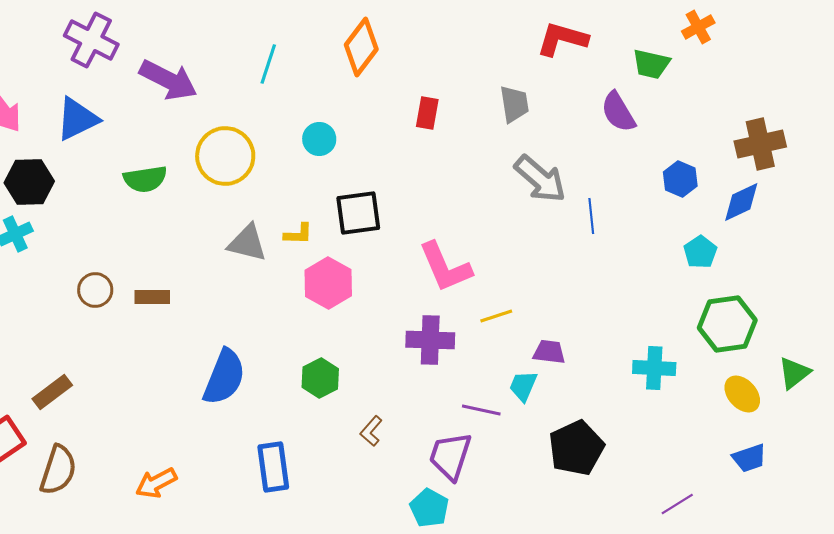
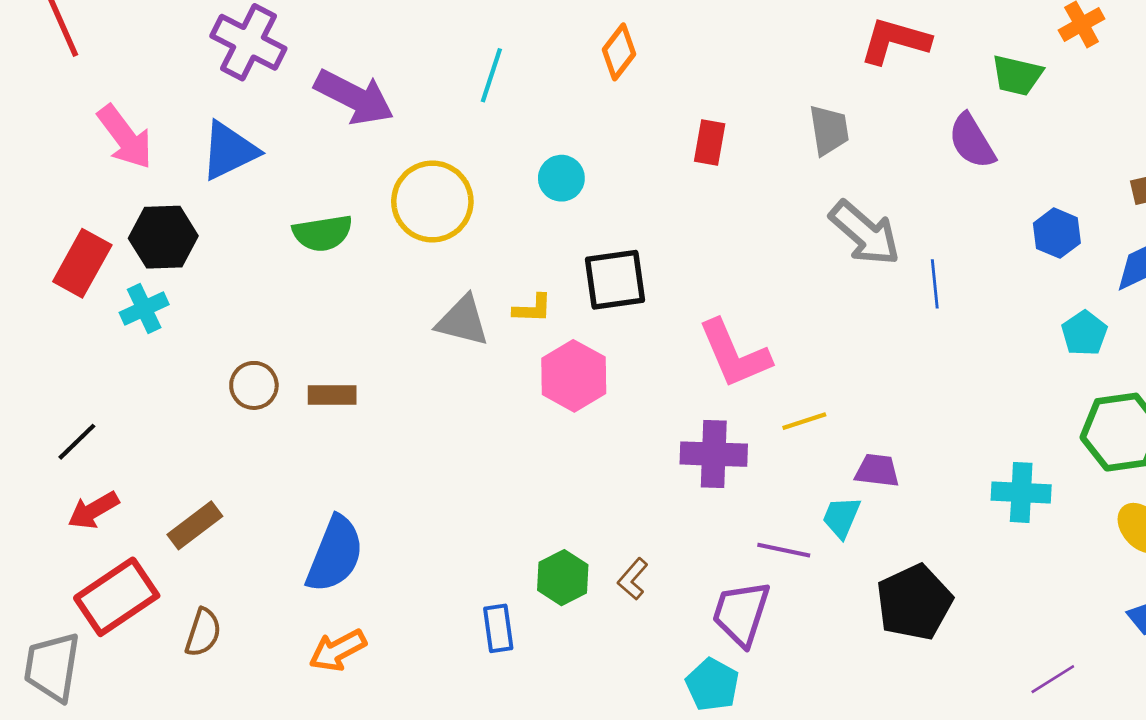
orange diamond: (361, 47) -> (619, 52), size x0.7
blue semicircle: (224, 377) -> (335, 554), moved
green hexagon: (320, 378) -> (563, 578), moved
blue rectangle: (273, 467) -> (498, 628), size x0.7
brown semicircle: (58, 470) -> (203, 632), size x0.7

